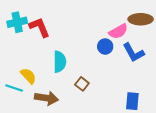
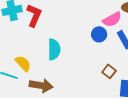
red L-shape: (39, 27) -> (34, 15), turned 45
brown square: (82, 84) -> (109, 71), moved

